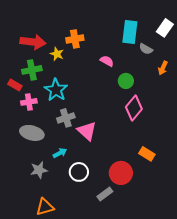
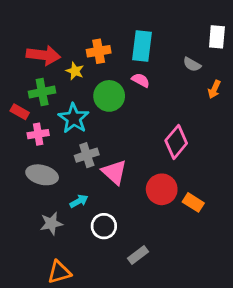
white rectangle: (165, 28) -> (217, 37), turned -30
cyan rectangle: (130, 32) -> (142, 46), moved
green circle: (126, 81) -> (109, 96), moved, size x1.5
red circle: (121, 173) -> (162, 189), moved

